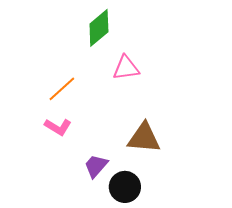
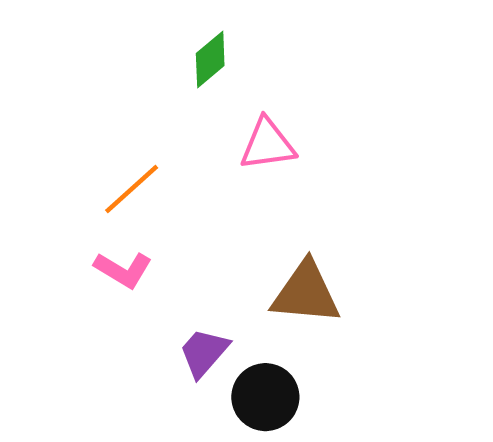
green diamond: (99, 28) -> (210, 59), size x0.7

